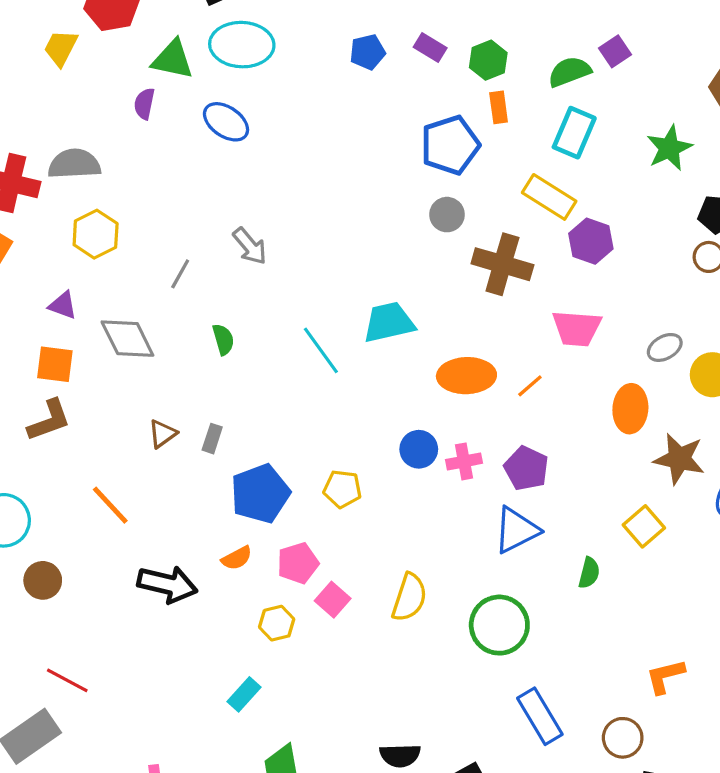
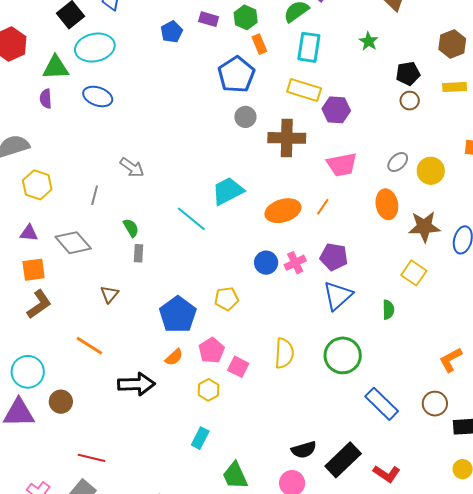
green star: (669, 148) -> (369, 41), size x0.7
gray rectangle: (212, 439) -> (138, 253), moved

